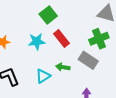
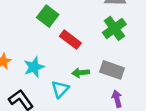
cyan star: (37, 41) -> (34, 67), moved
gray rectangle: (88, 60) -> (112, 70), moved

